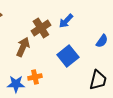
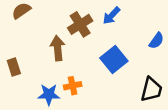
brown arrow: (23, 47) -> (58, 48), turned -30

